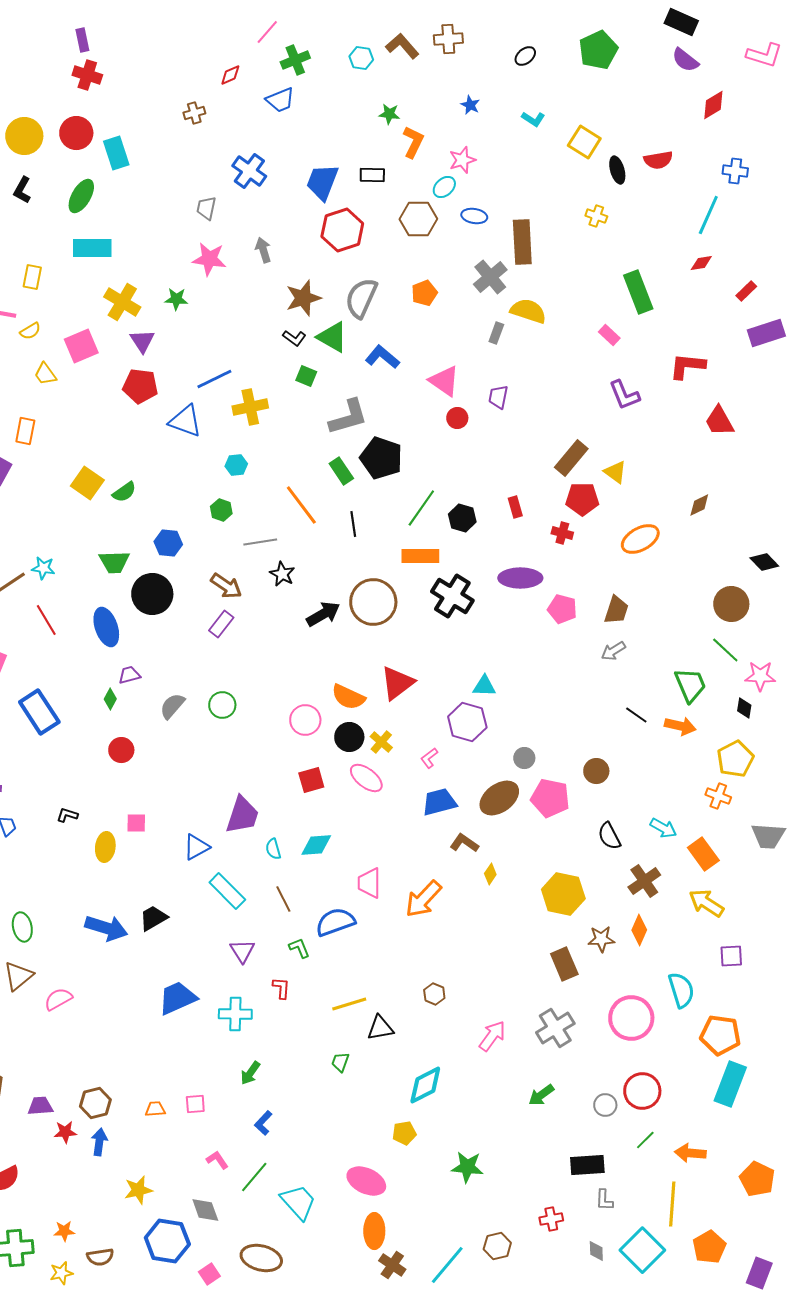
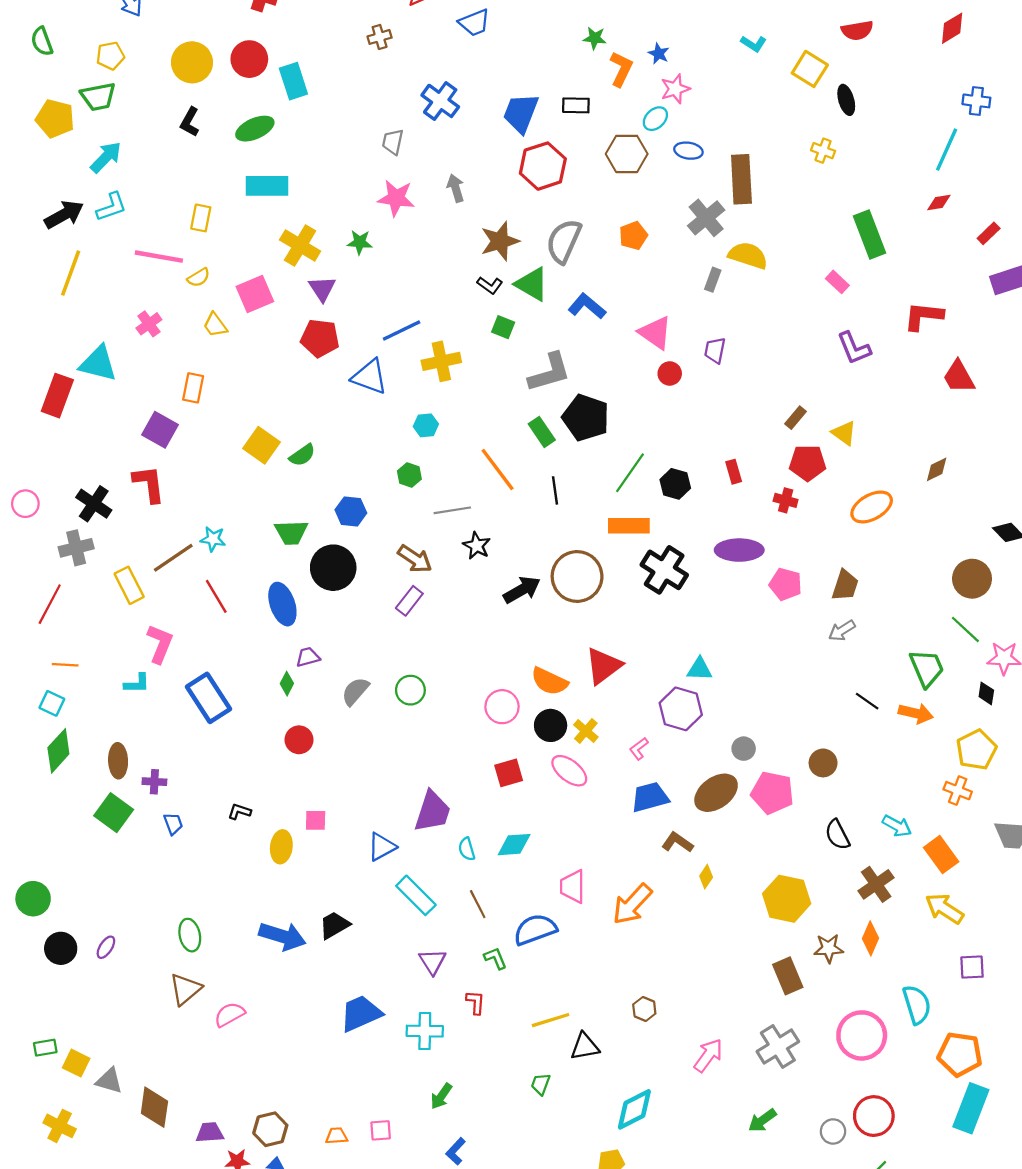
blue star: (470, 105) -> (659, 54), moved
red semicircle: (658, 160) -> (857, 30), moved
green ellipse: (81, 196) -> (255, 129), turned 36
brown rectangle: (571, 458) -> (795, 418), size x0.6

